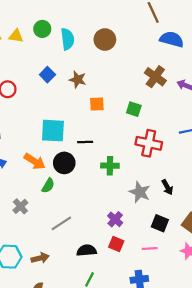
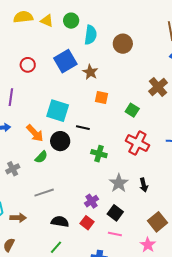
blue square: (47, 75) -> (65, 61), size x1.6
black square: (160, 223) -> (115, 213), moved

